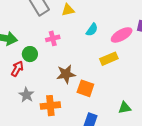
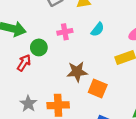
cyan semicircle: (92, 30) -> (98, 29), moved
gray star: (26, 95) -> (28, 104), moved

